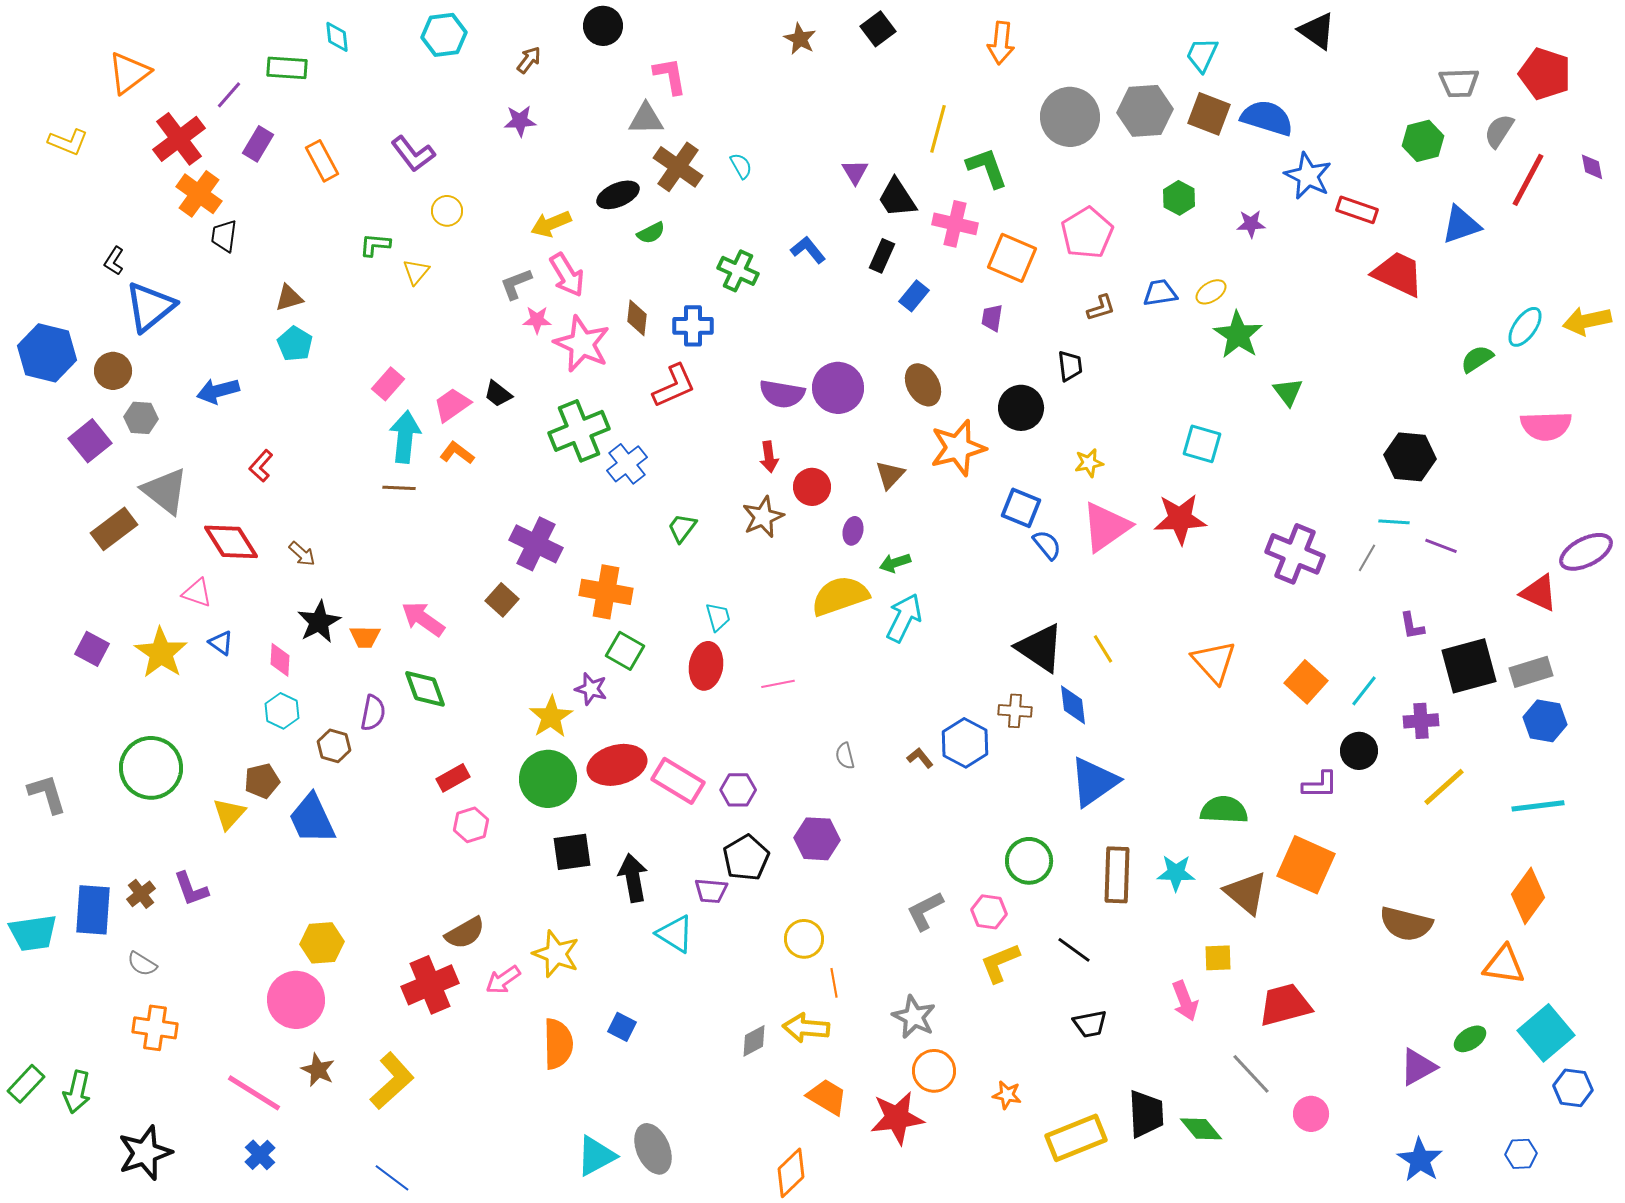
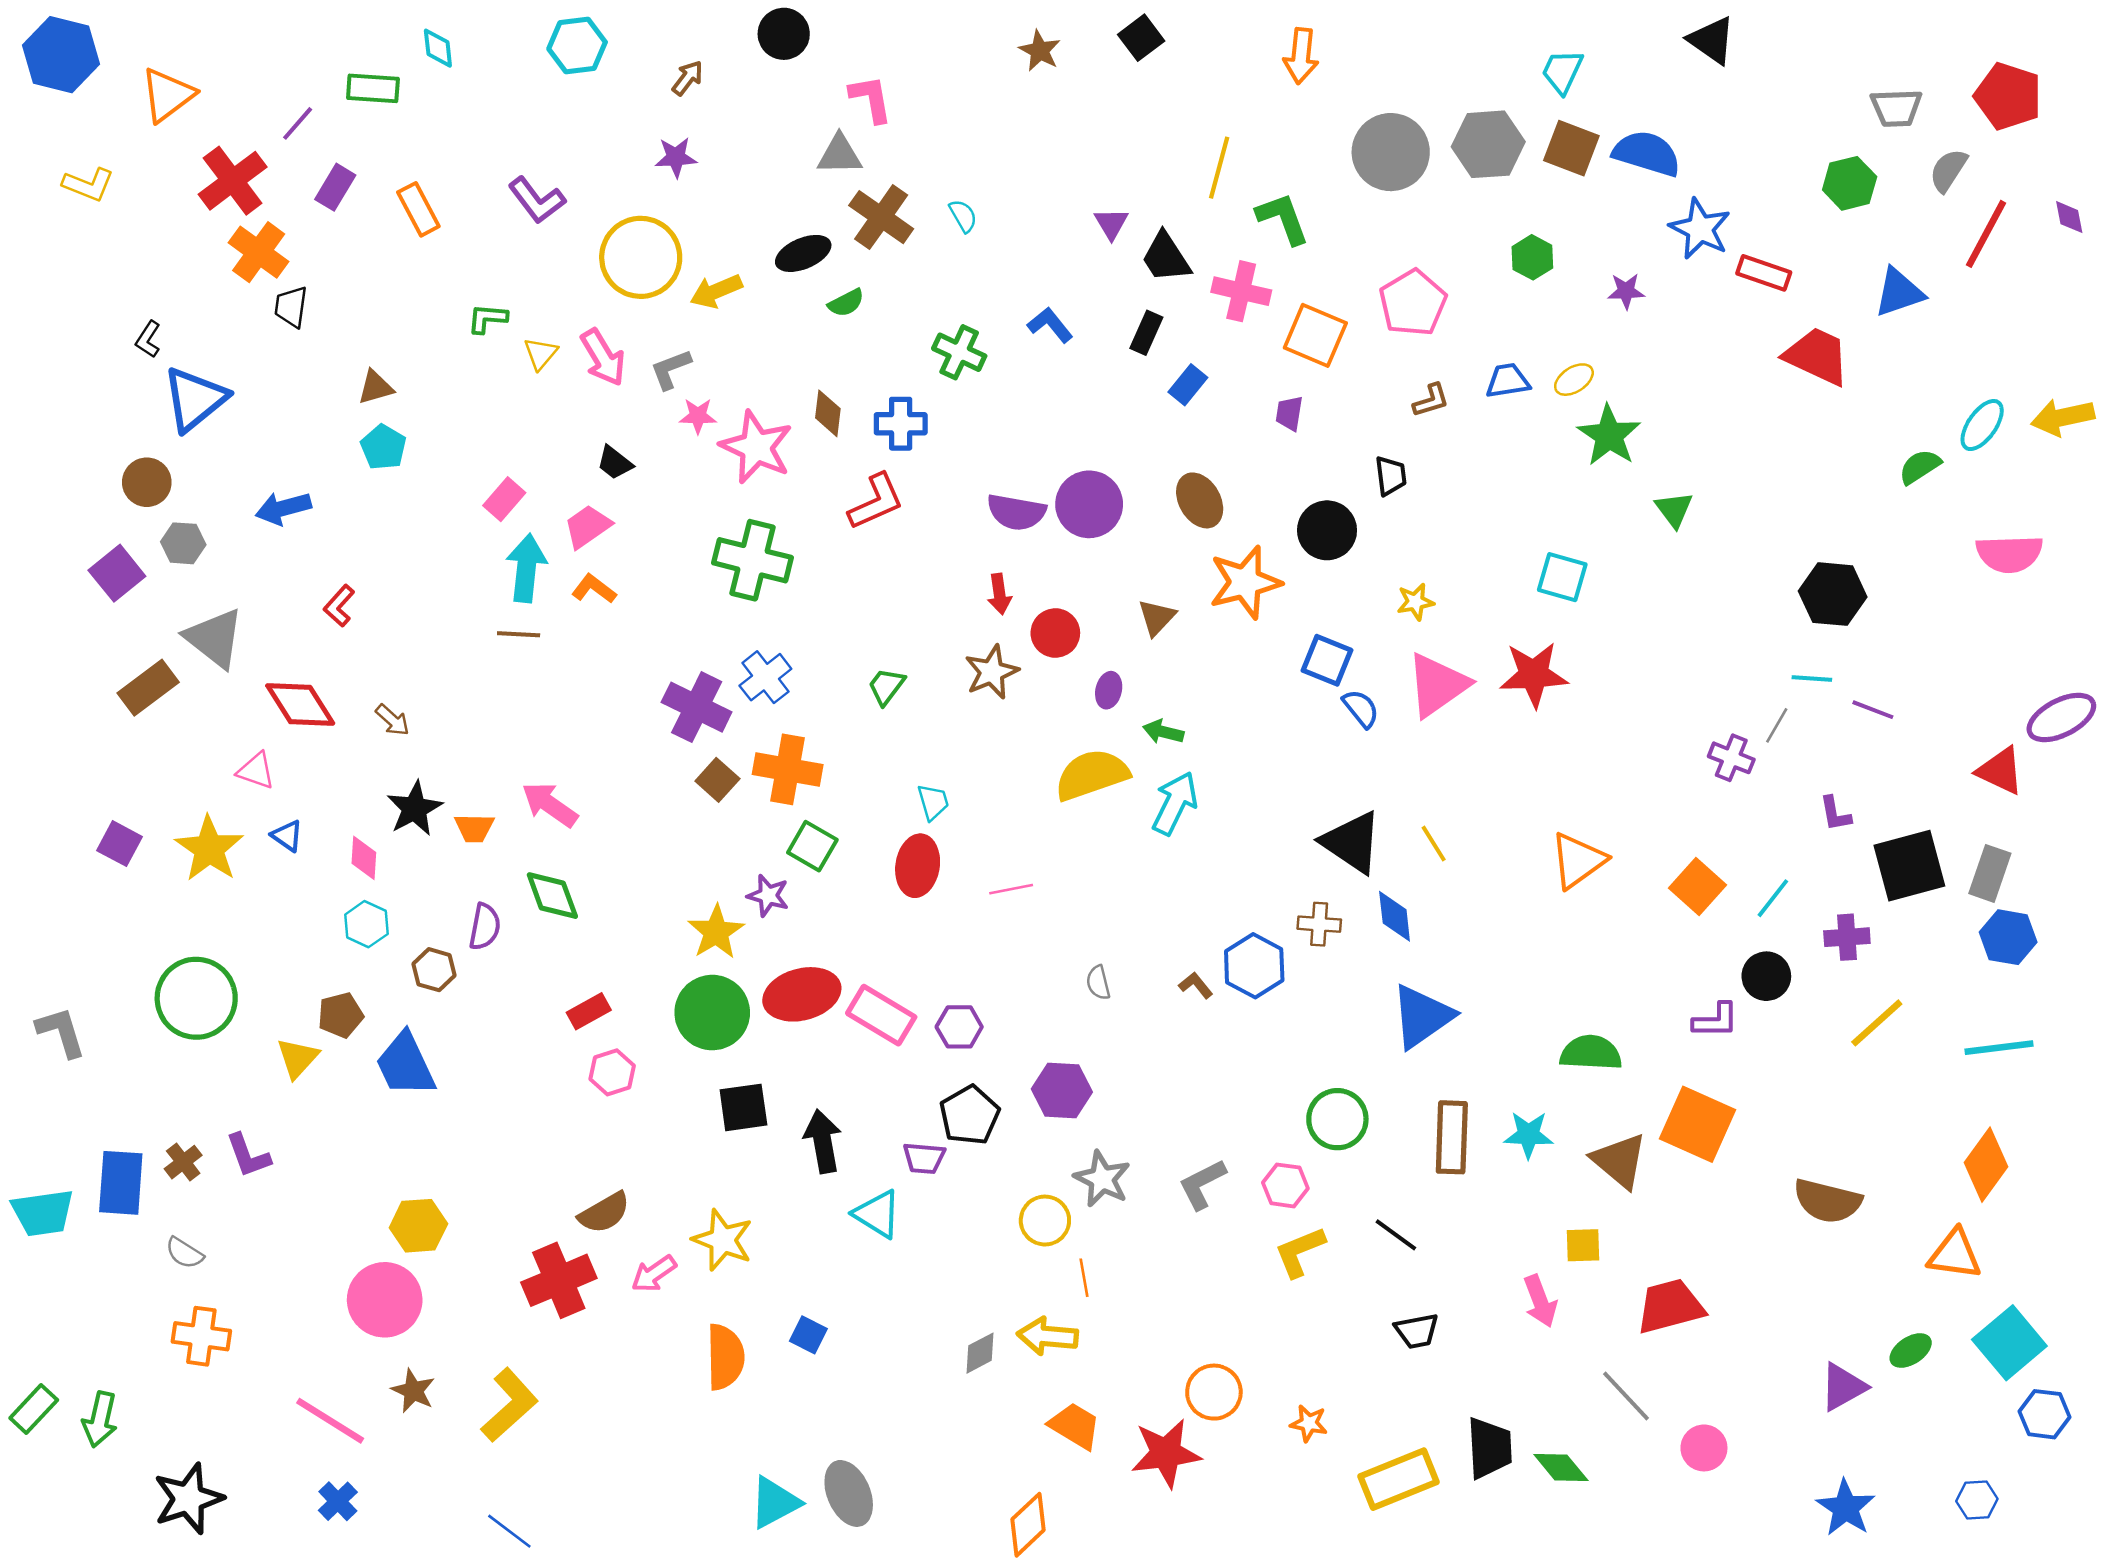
yellow circle: (447, 211) -> (641, 257), moved, size x2.0
pink arrow: (567, 275) -> (603, 357), moved
blue hexagon: (47, 353) -> (61, 55), moved
black trapezoid: (498, 394) -> (615, 463), moved
green cross: (579, 431) -> (752, 560), turned 36
blue cross: (627, 464) -> (765, 677), moved
purple cross: (1295, 554) -> (1731, 758), moved, size x0.6
green arrow: (895, 563) -> (1163, 732), turned 32
brown square: (502, 600) -> (717, 780), moved
orange triangle: (1214, 662) -> (1578, 860), turned 36
gray rectangle: (1531, 672) -> (1990, 873), turned -54
gray star: (914, 1017) -> (1102, 1179), moved

